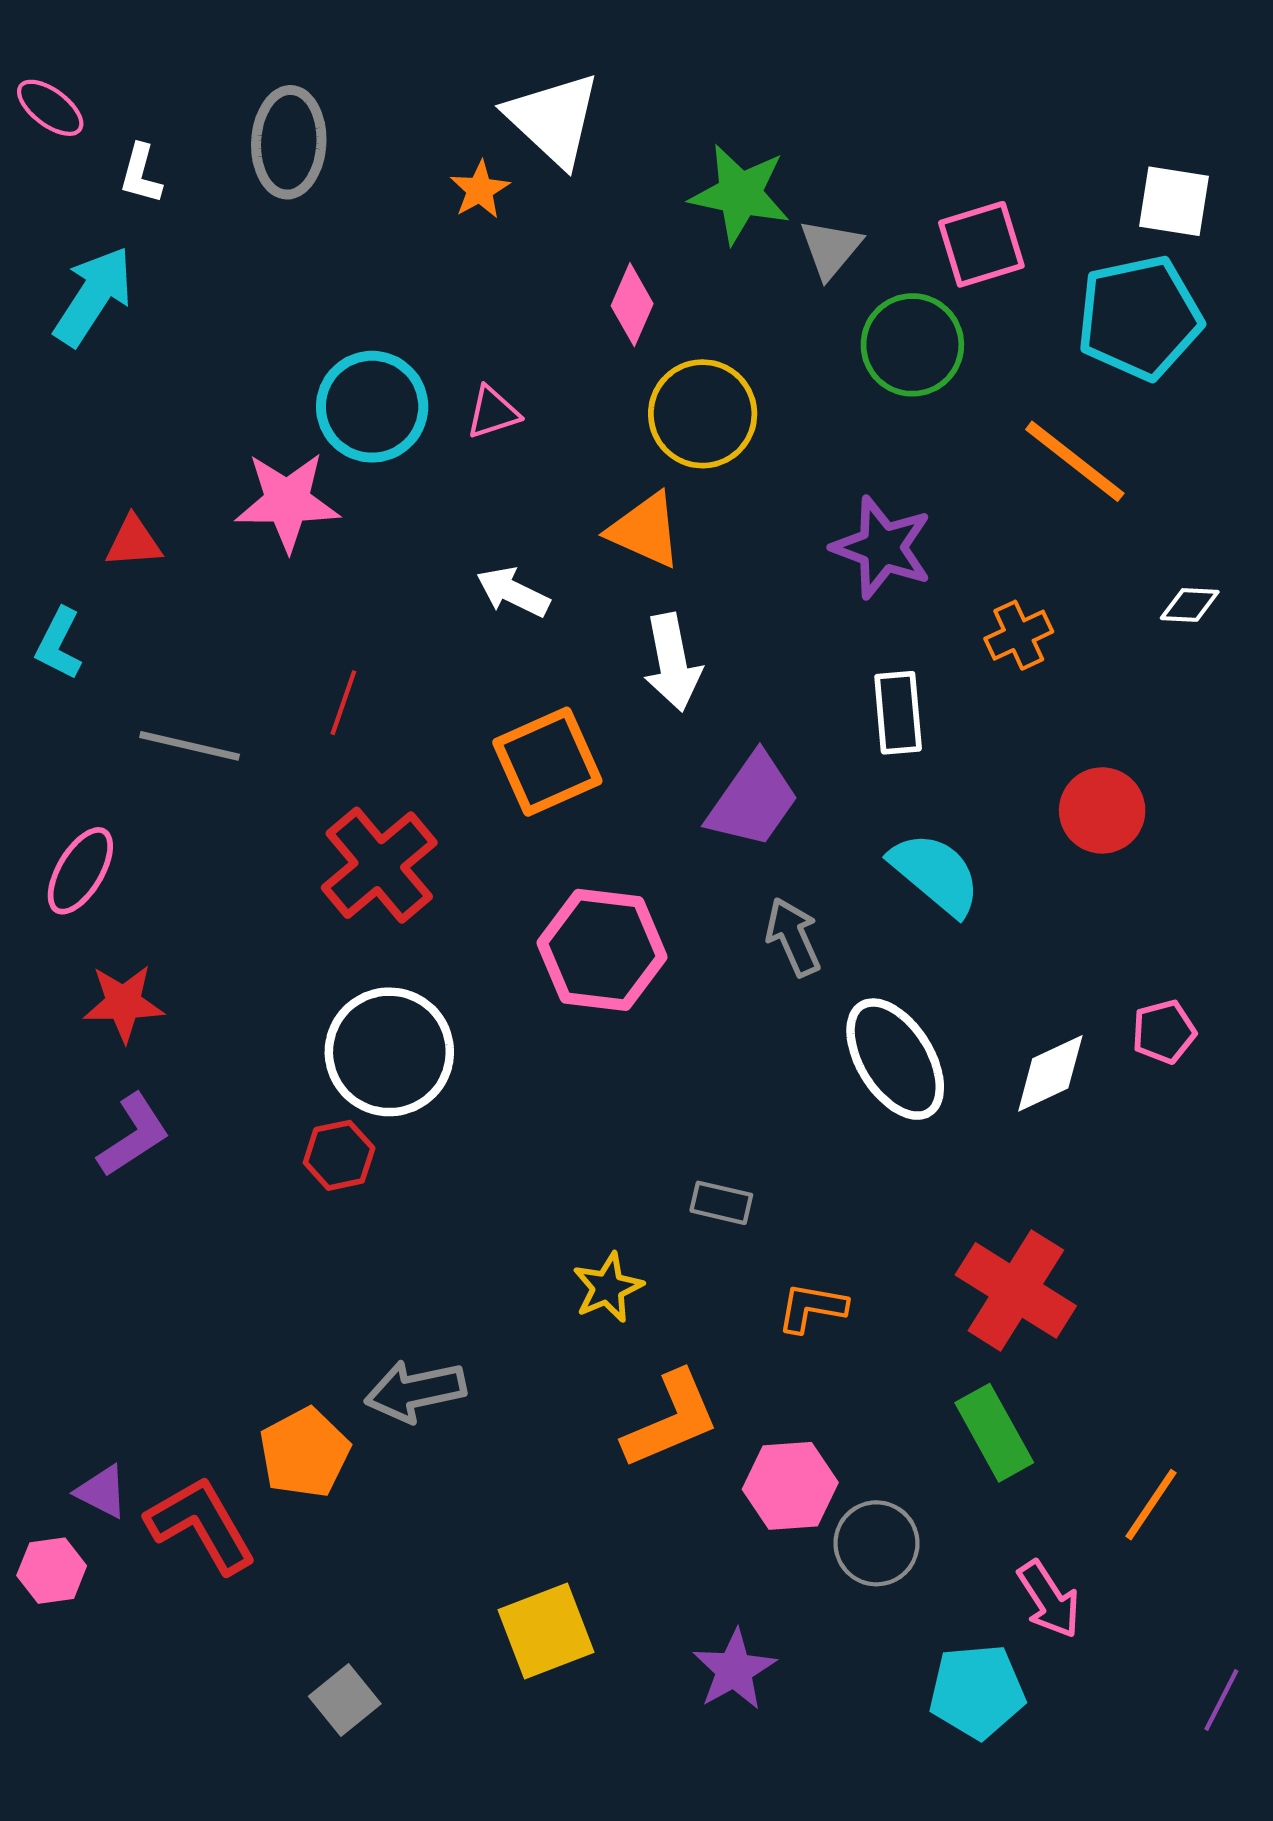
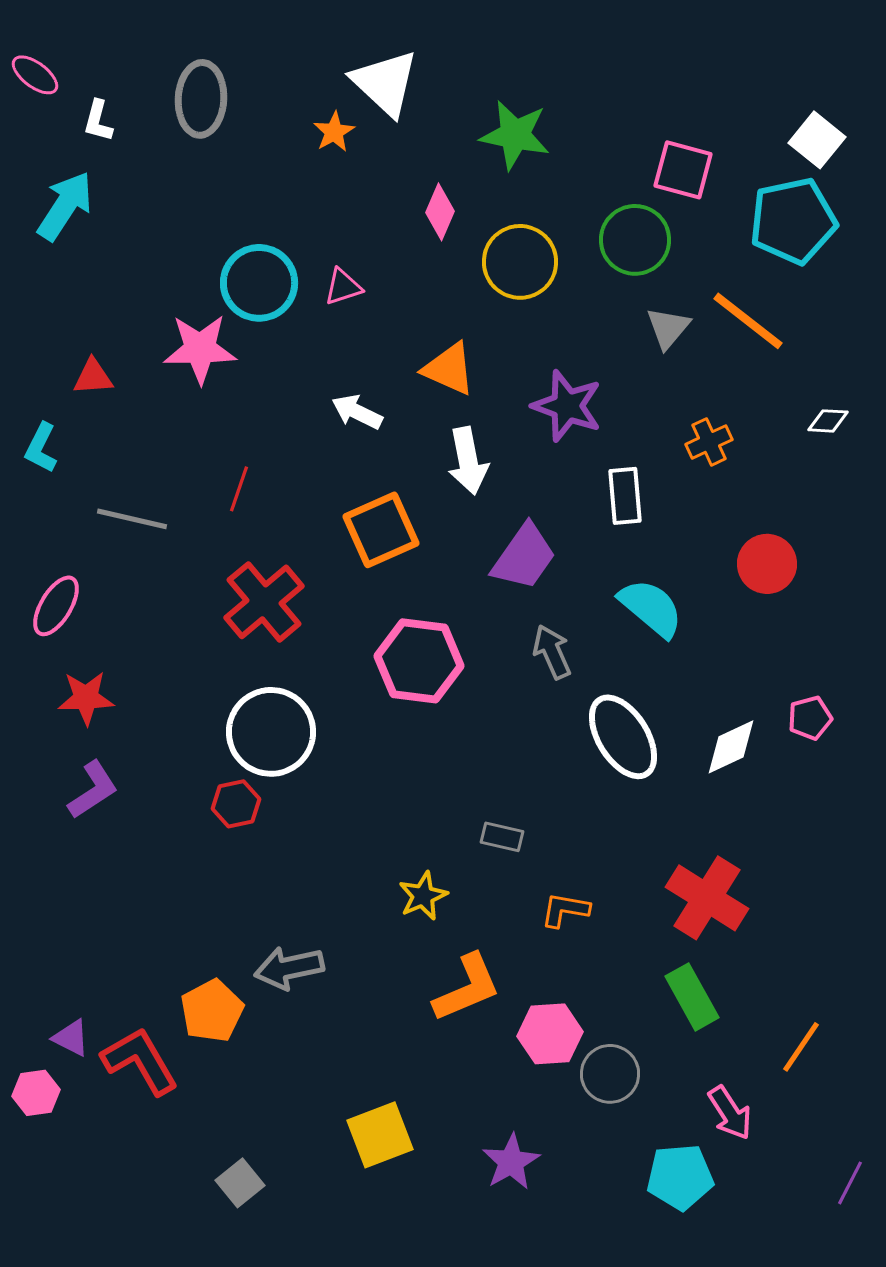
white square: (1174, 201) -> (817, 140), turned 30
pink square: (981, 244) -> (683, 170), turned 32
gray triangle: (830, 249) -> (668, 328), moved
yellow circle: (703, 414) -> (520, 262), moved
purple star: (882, 547) -> (567, 406), moved

